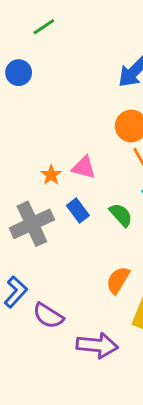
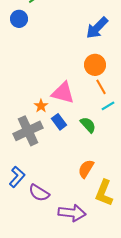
blue circle: (19, 73) -> (19, 19), moved
pink triangle: (84, 168) -> (63, 93), size x1.4
orange star: (51, 175) -> (41, 106), moved

